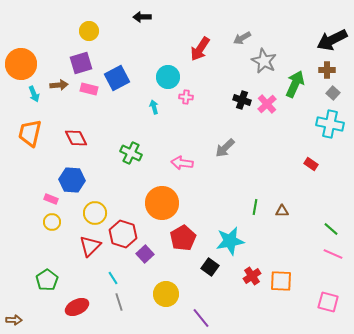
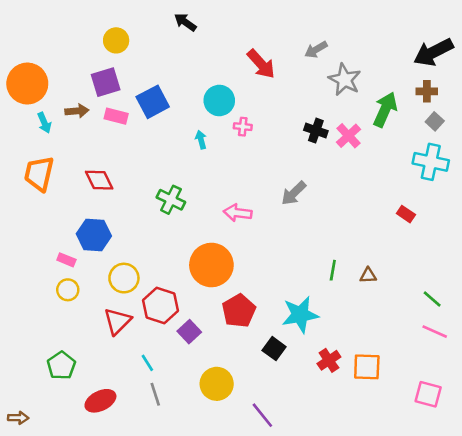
black arrow: (142, 17) -> (185, 22), turned 36
red arrow: (200, 49) -> (261, 64), turned -75

